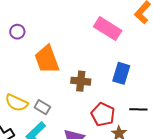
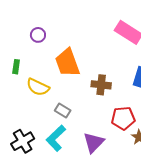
yellow semicircle: (16, 103) -> (38, 87), moved
red pentagon: (103, 114) -> (123, 118), turned -30

